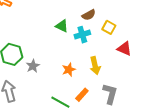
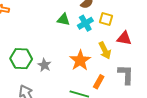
yellow square: (109, 27) -> (106, 19), moved
red triangle: (124, 49) -> (124, 38), moved
orange star: (69, 70) -> (80, 60), size x1.5

